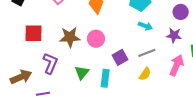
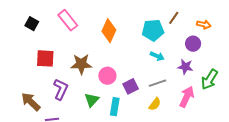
pink circle: (96, 39) -> (107, 76), moved
brown arrow: (21, 77) -> (31, 102), turned -115

